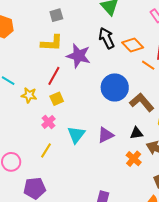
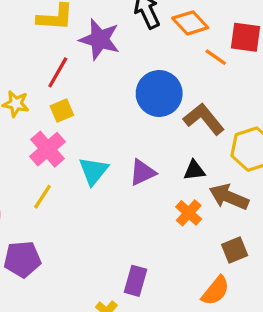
pink cross: (48, 122) -> (48, 149), size x1.5

